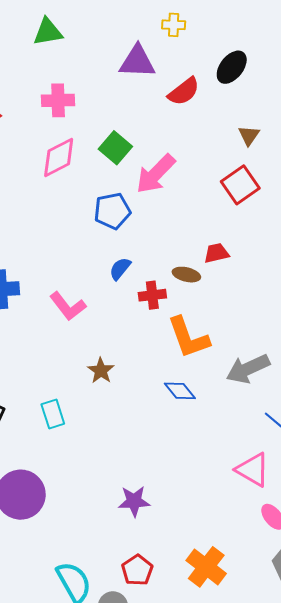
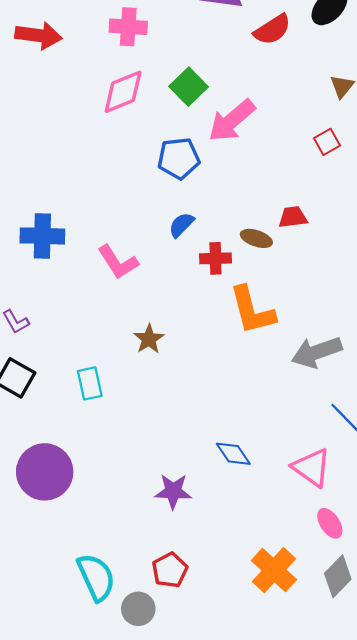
red square: (240, 185) -> (327, 142), size x0.6
blue diamond: (180, 391) -> (233, 454), moved
orange cross: (206, 567) -> (274, 570), moved

